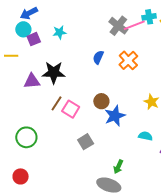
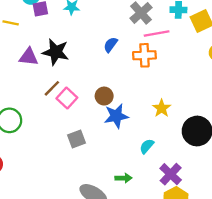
pink line: (134, 25) -> (157, 33), moved
orange cross: (128, 60) -> (144, 55), turned 30
cyan semicircle: (145, 136) -> (147, 146), turned -72
green arrow: (118, 167) -> (123, 178), moved, turned -128

